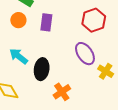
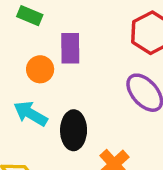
orange circle: (18, 20) -> (40, 69), moved

